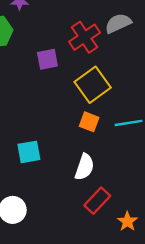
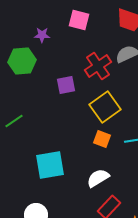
cyan square: (29, 152) -> (50, 165), size x1.4
white semicircle: (84, 167) -> (98, 178), turned -140

